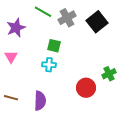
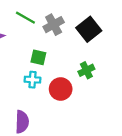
green cross: (109, 74) -> (86, 70), moved
red circle: (86, 88) -> (61, 89), moved

